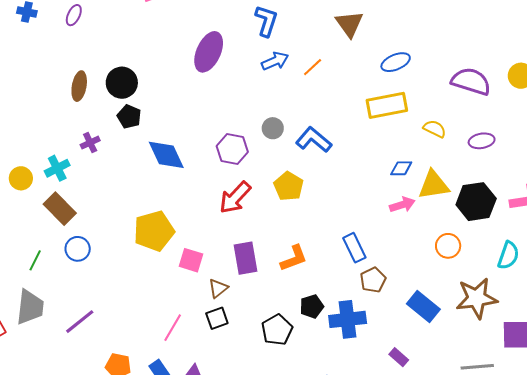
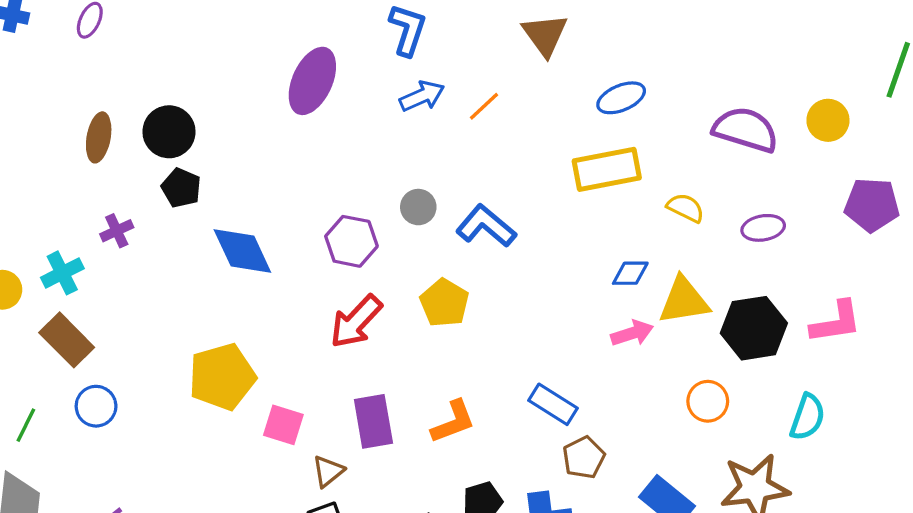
blue rectangle: (354, 248) -> (553, 404), turned -32

